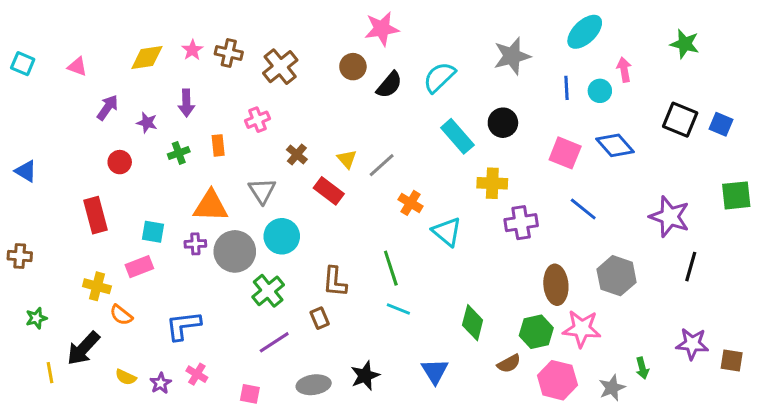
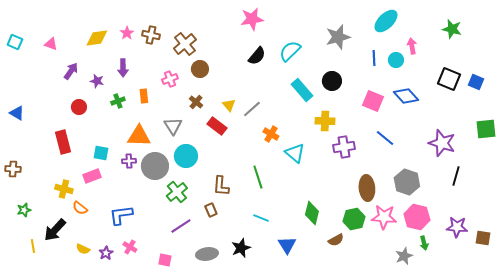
brown circle: (353, 67) -> (200, 69), moved
cyan line: (398, 309) -> (261, 218), moved
pink hexagon: (557, 380) -> (417, 217), moved

